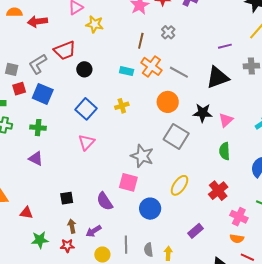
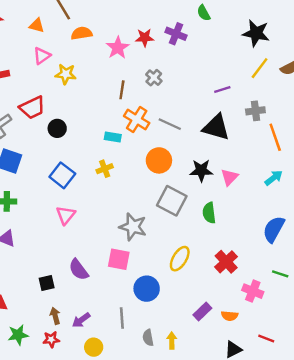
cyan rectangle: (127, 71) -> (113, 137), moved
black triangle: (217, 77) -> (216, 127), turned 40
green semicircle: (225, 151) -> (209, 213), moved
purple semicircle: (105, 201) -> (79, 270), moved
orange semicircle: (237, 239) -> (230, 316), moved
gray line: (126, 245) -> (122, 318), moved

